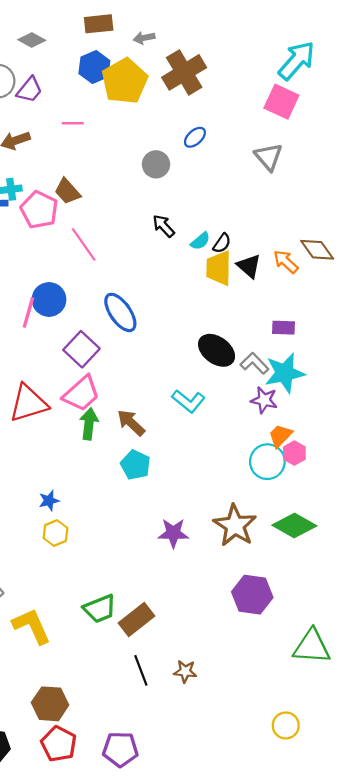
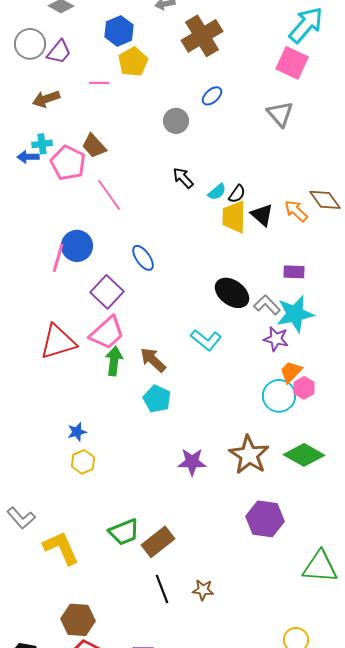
yellow pentagon: (125, 81) -> (133, 62), moved, size x0.7
blue ellipse: (120, 312) -> (143, 258), size x0.7

